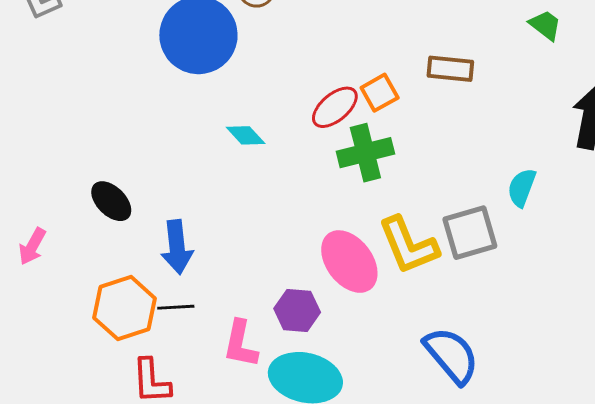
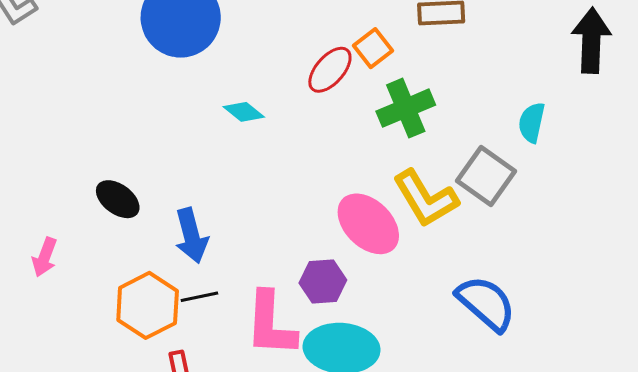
green cross: (365, 153) -> (406, 108), moved
gray square: (470, 233) -> (486, 176), turned -30
pink L-shape: (240, 344) -> (271, 324), size x1.4

